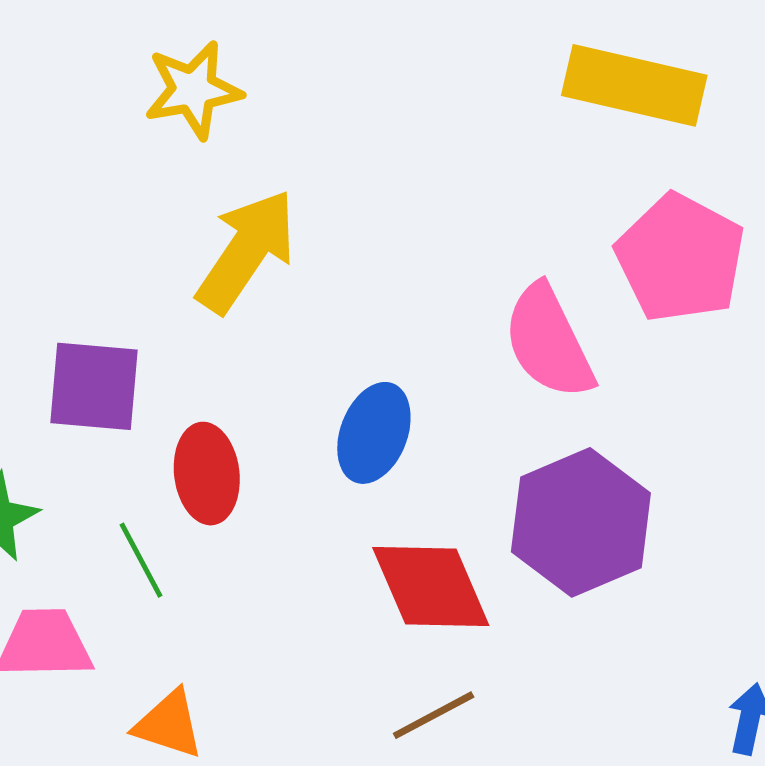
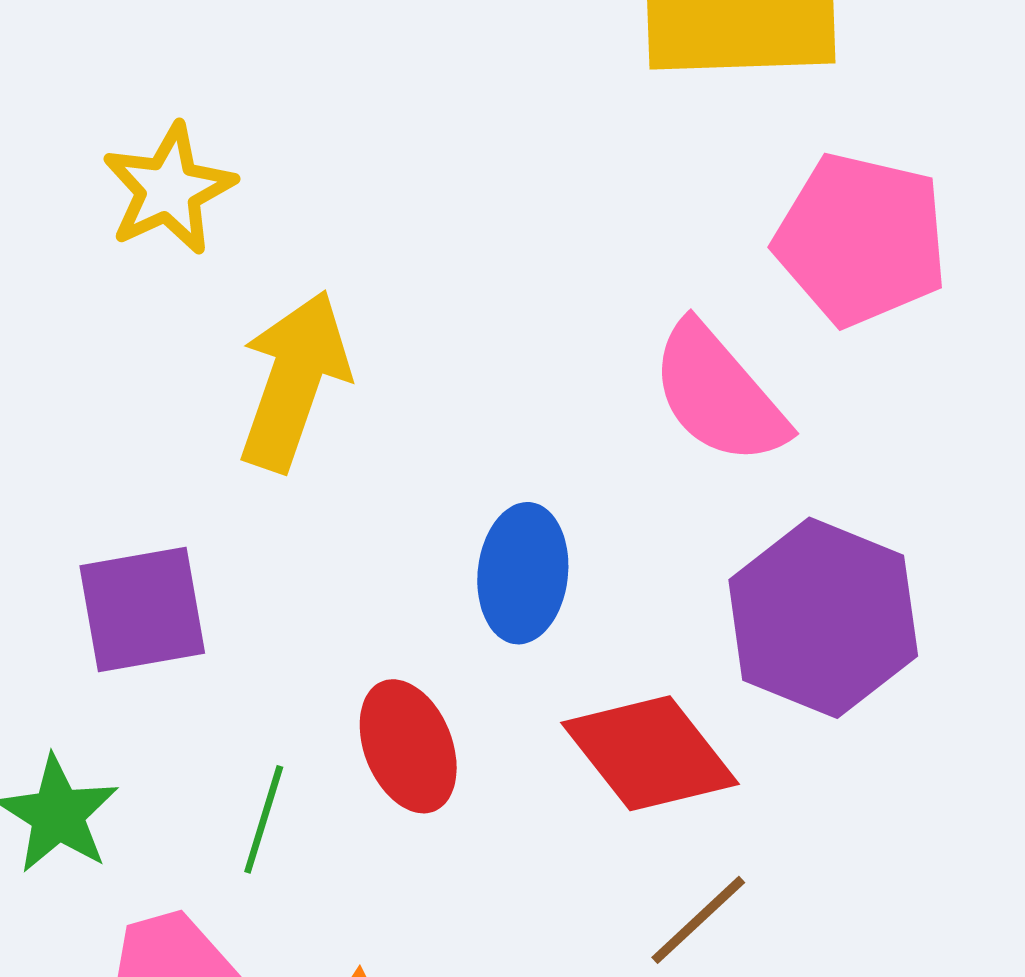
red ellipse: (207, 474) -> (408, 746), moved
green line: (141, 560) -> (264, 819), turned 60

